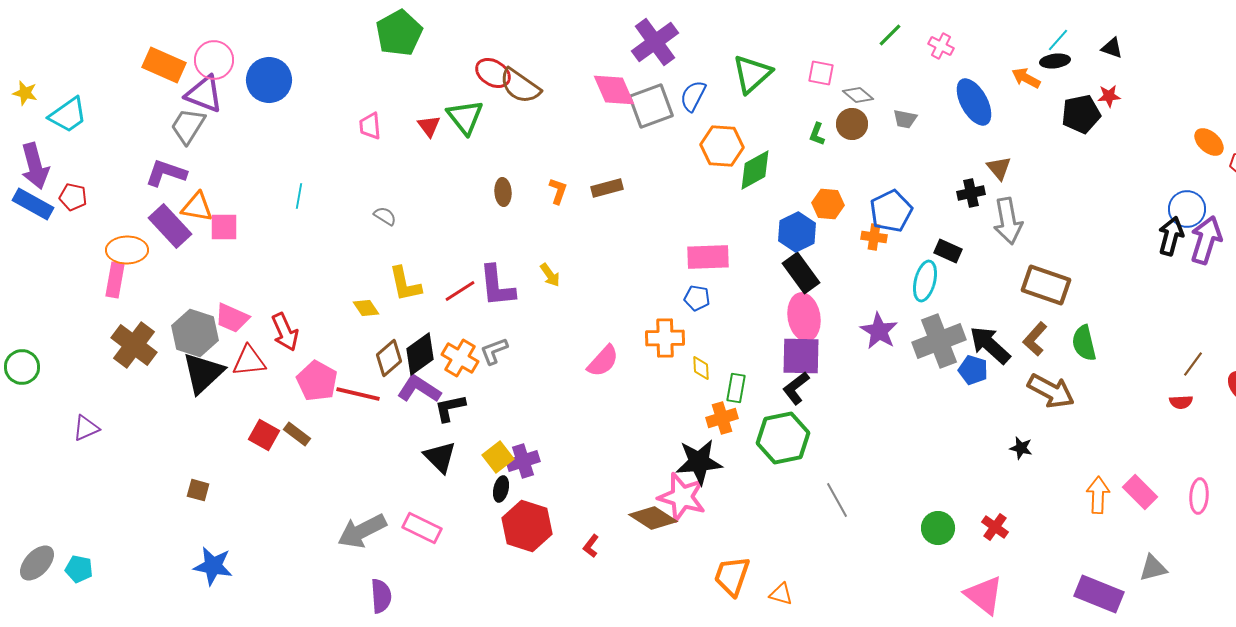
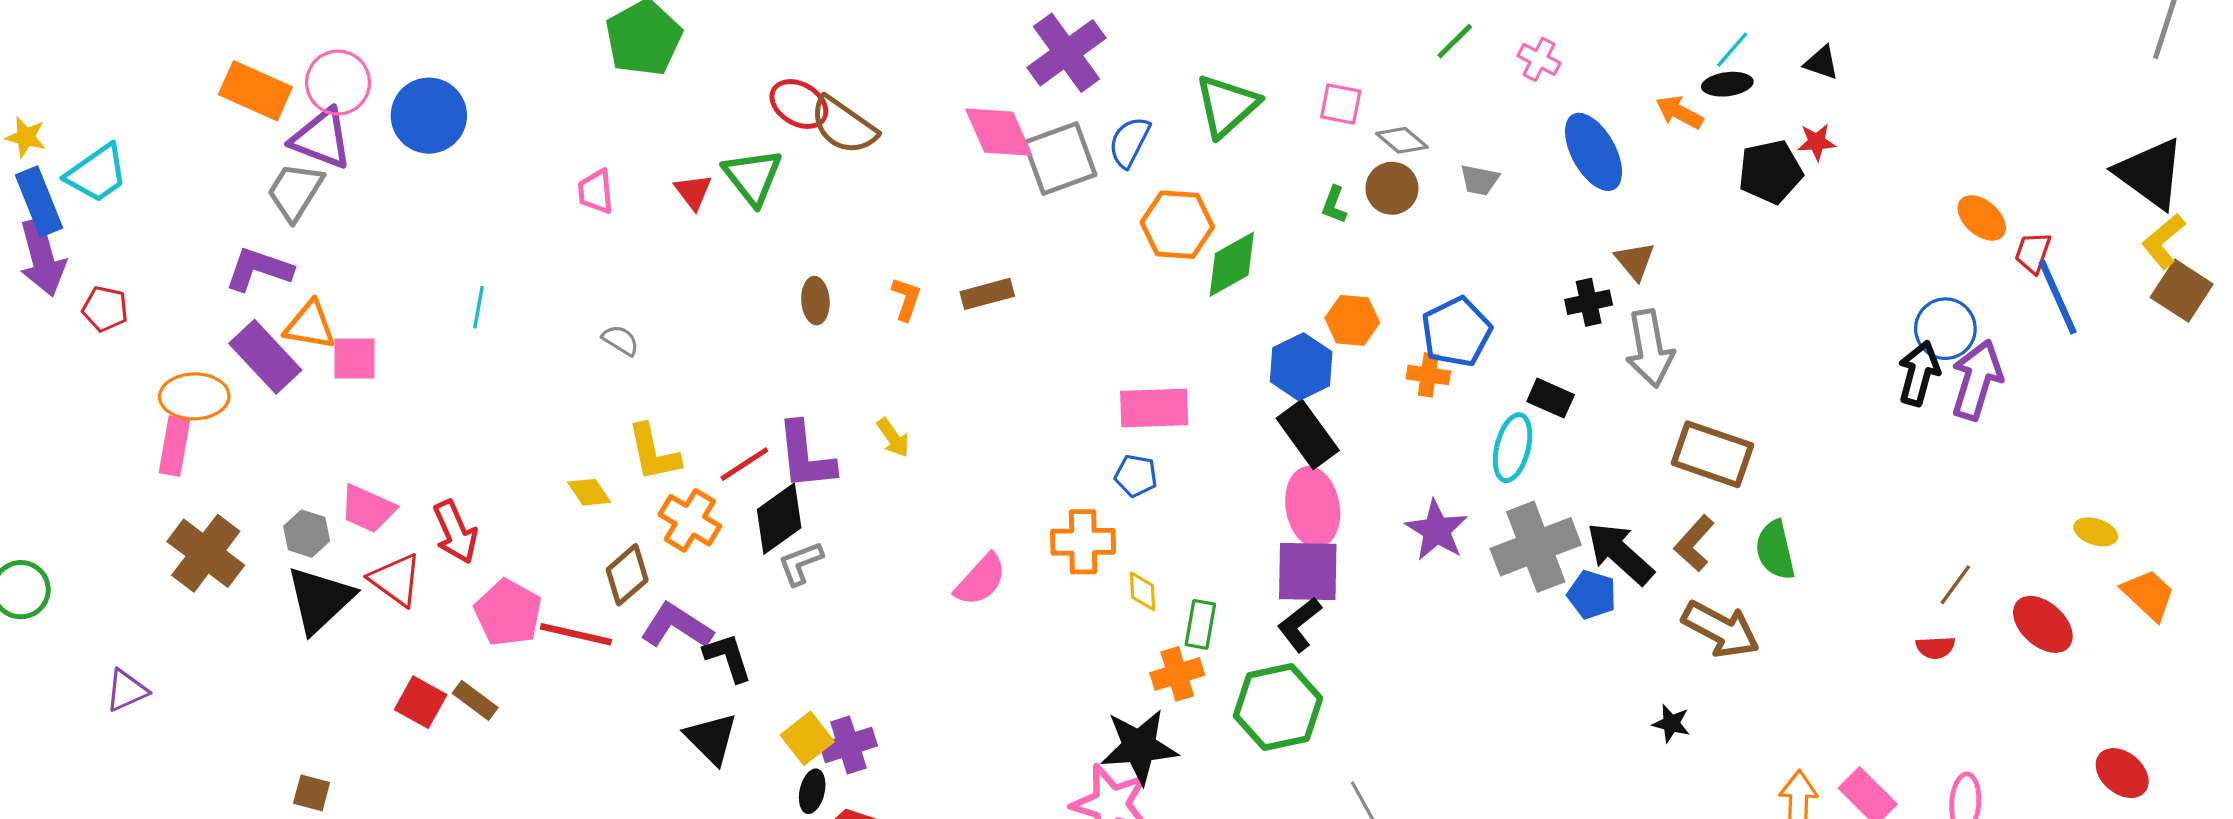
blue rectangle: (33, 204) -> (39, 201), moved, turned 39
gray hexagon: (195, 333) -> (307, 534), size x0.6
black diamond: (420, 354) -> (779, 519), moved
orange cross: (460, 358) -> (690, 520), moved
red triangle: (249, 361) -> (396, 580), turned 42
black L-shape: (450, 408) -> (728, 657), turned 84

